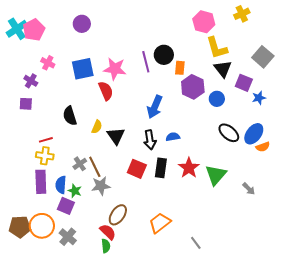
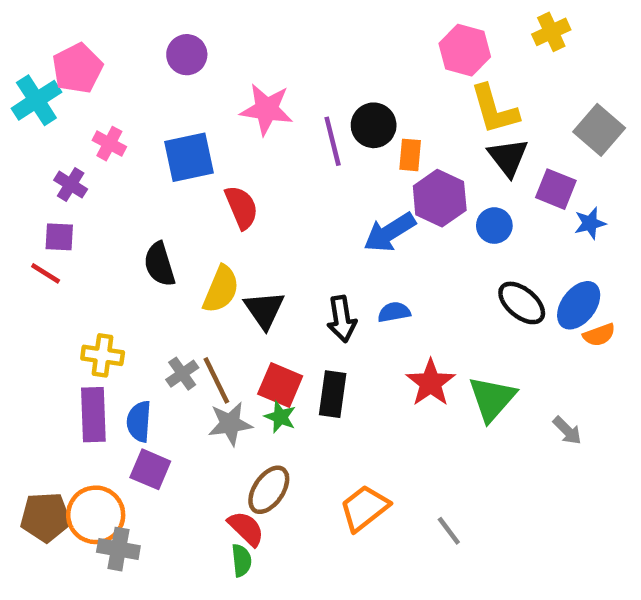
cyan cross: (17, 29) -> (36, 100), moved
pink star: (115, 69) -> (267, 109), moved
blue arrow: (155, 107) -> (390, 232), moved, turned 35
yellow semicircle: (97, 127) -> (221, 289), size x1.5
red line: (46, 140) -> (46, 273), moved, turned 48
black rectangle: (161, 168) -> (333, 394), moved
red square: (137, 169) -> (280, 385), moved
green star: (75, 191) -> (280, 417), moved
gray cross: (68, 237) -> (118, 549), moved, turned -30
gray line: (196, 243) -> (449, 531), moved

